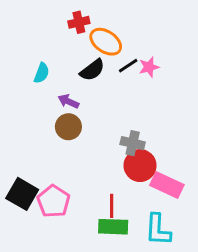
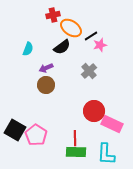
black line: (128, 66) -> (91, 36), moved
purple arrow: (68, 101) -> (46, 68), turned -48
gray cross: (133, 143) -> (89, 71), moved, turned 35

